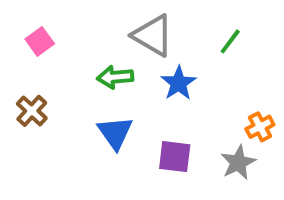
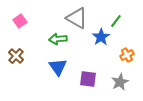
blue star: (179, 83) -> (101, 37), moved
orange cross: (260, 127) -> (127, 55), moved

